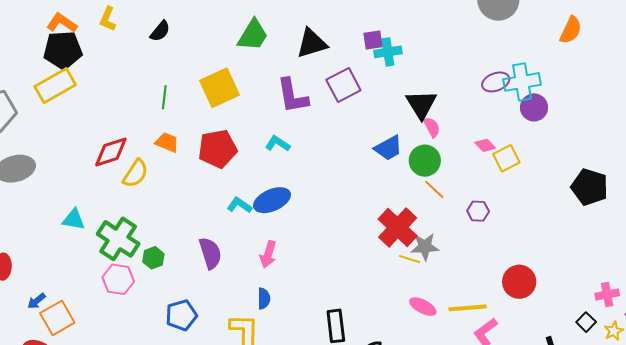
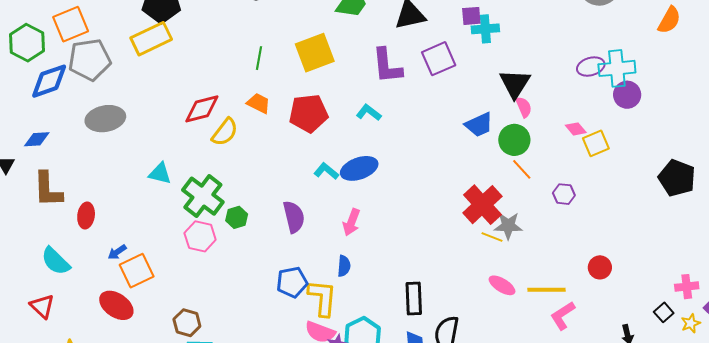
red circle: (519, 282) -> (600, 267), size x0.7
blue pentagon: (181, 315) -> (292, 282), moved

